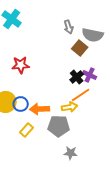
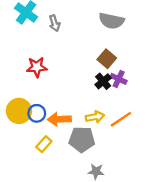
gray arrow: (69, 27) -> (55, 23), moved
gray semicircle: (93, 35) -> (111, 21), moved
brown square: (80, 48) -> (107, 59), moved
orange line: (81, 95) -> (121, 119), moved

